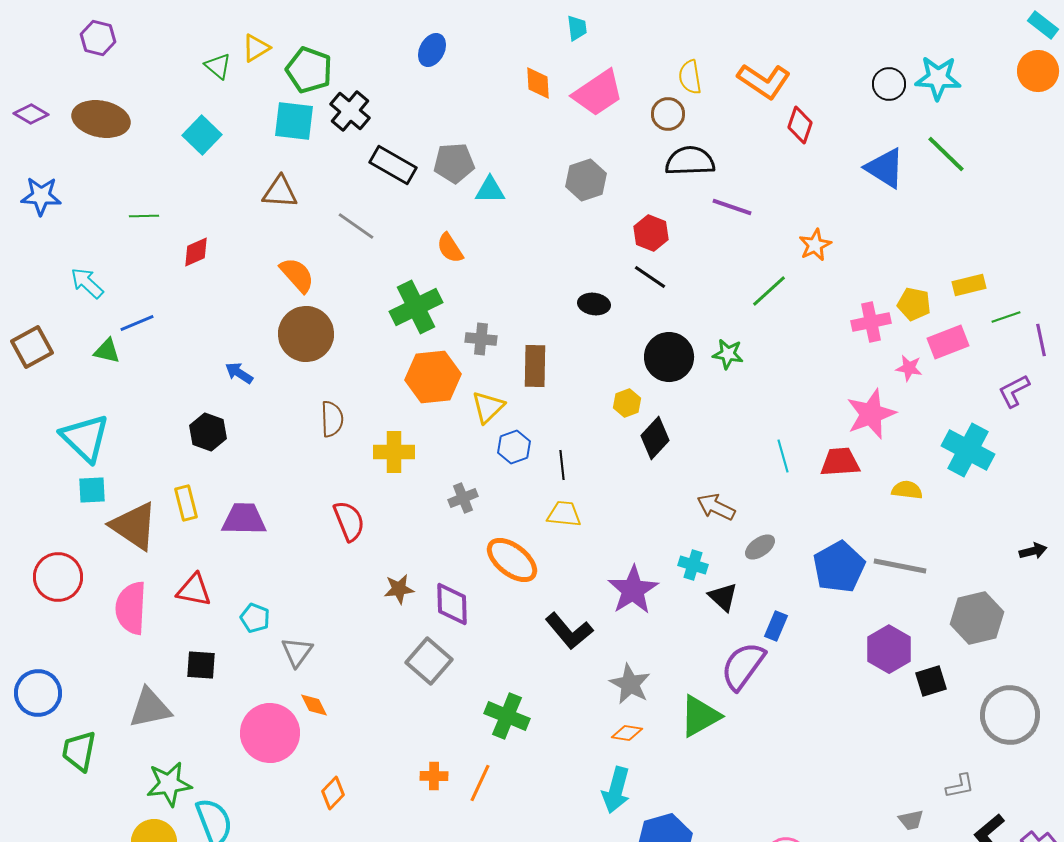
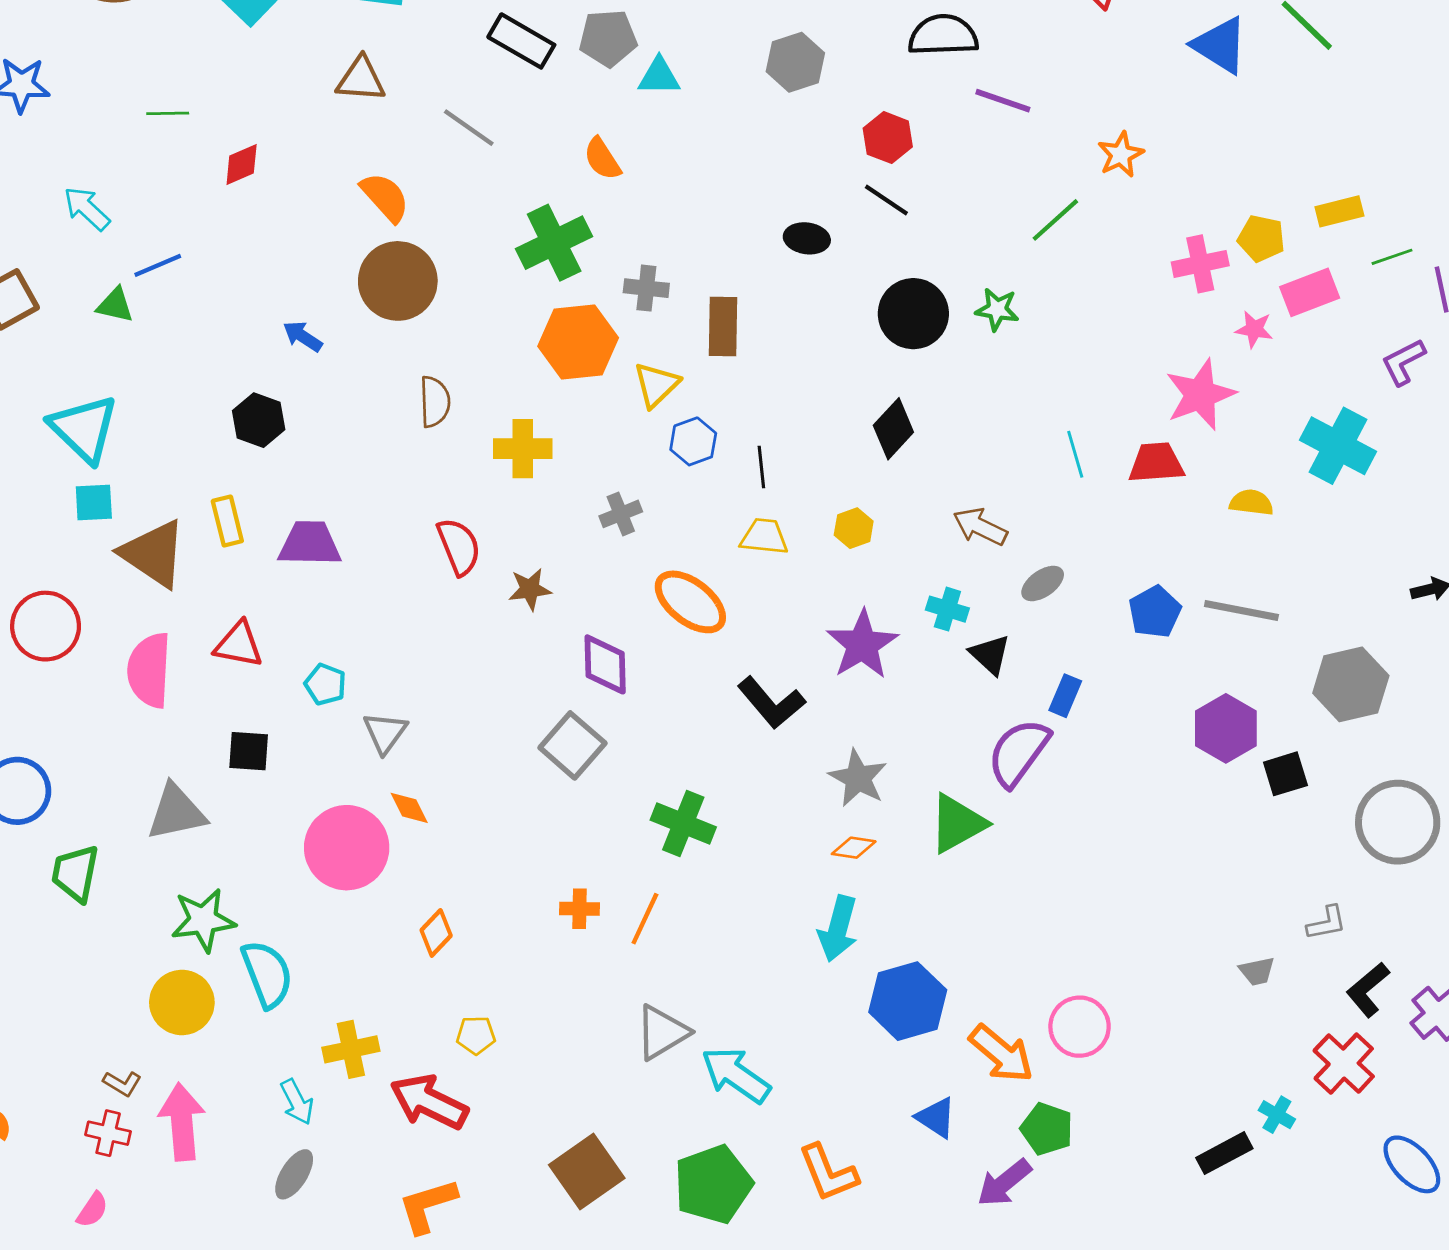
yellow hexagon: (627, 403) -> (854, 528), moved
blue pentagon: (839, 567) -> (1155, 612), size x0.7
brown star: (399, 589) -> (530, 589), moved

